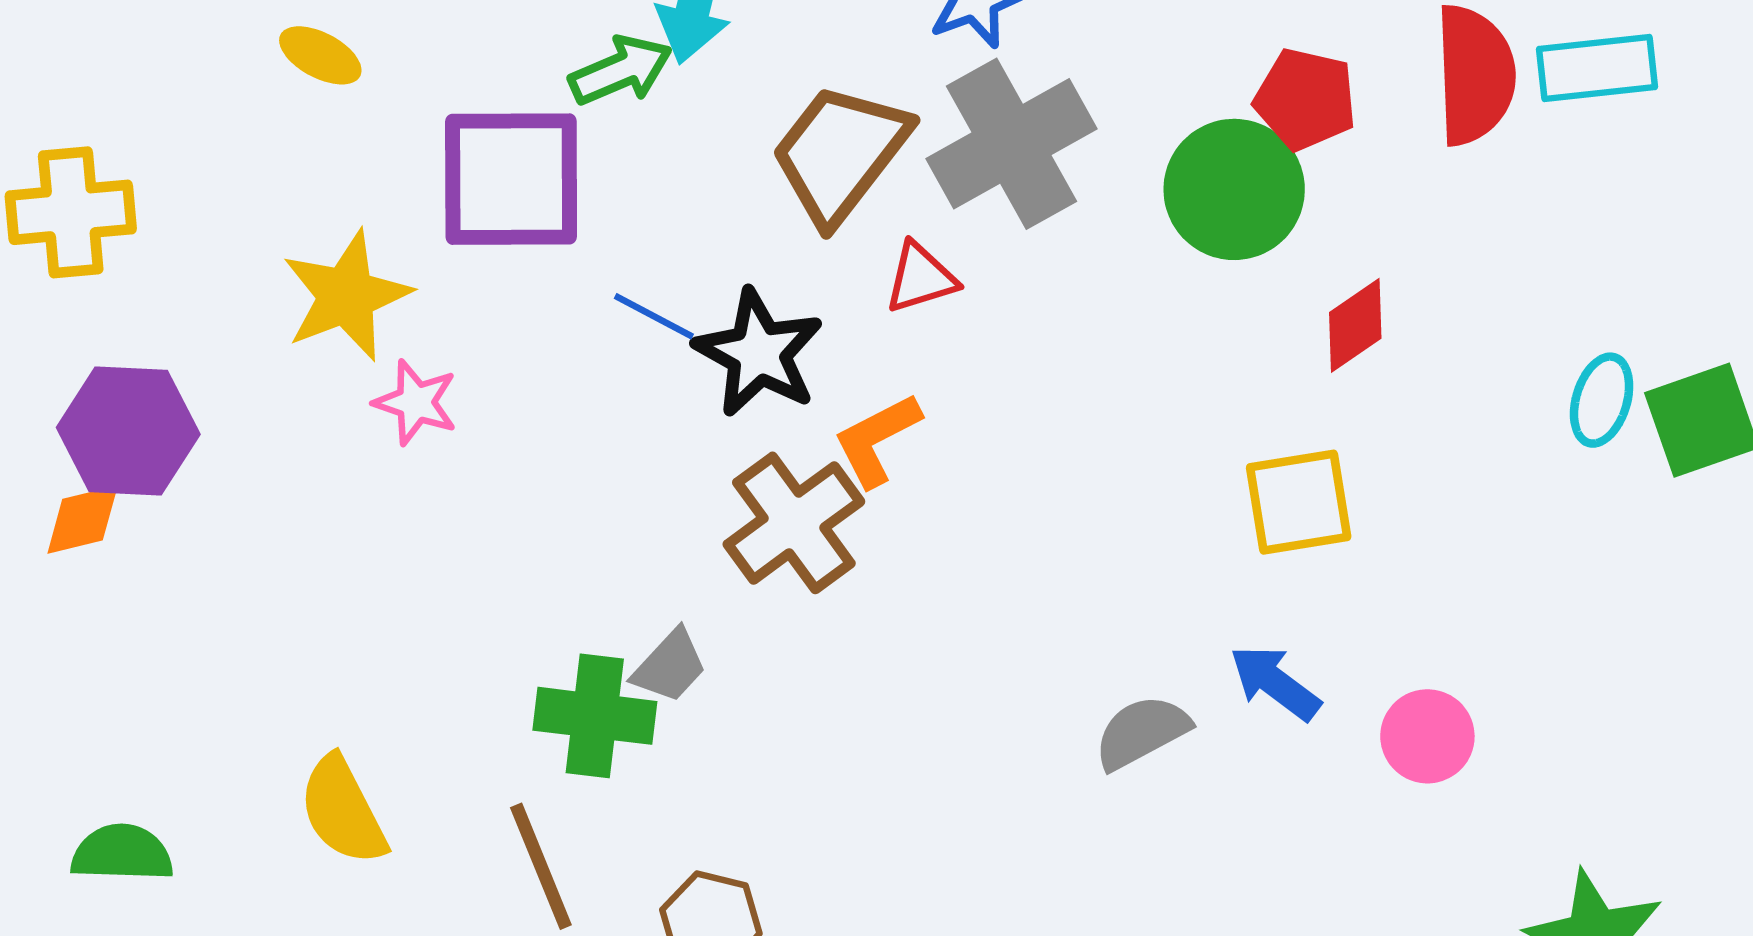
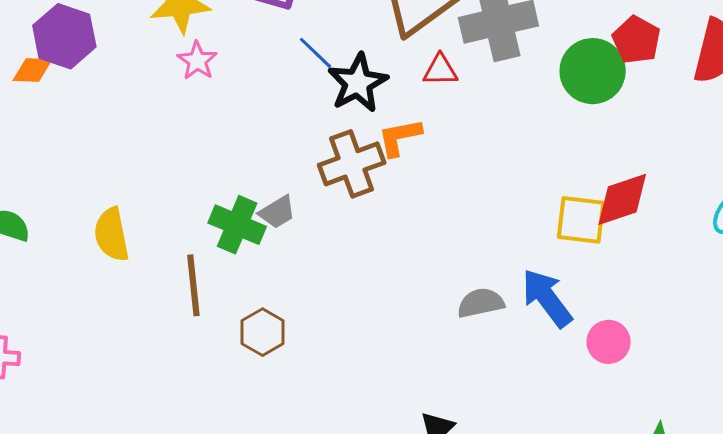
red diamond: (1355, 325) -> (622, 199), moved, size x1.4
blue arrow: (1275, 683) -> (547, 298), size x1.4

